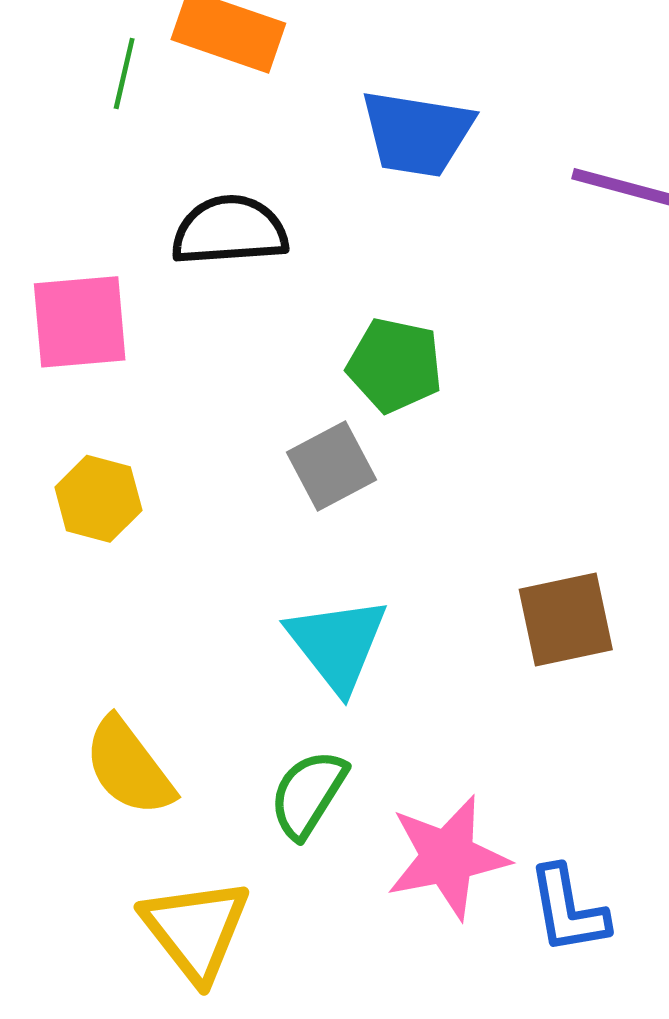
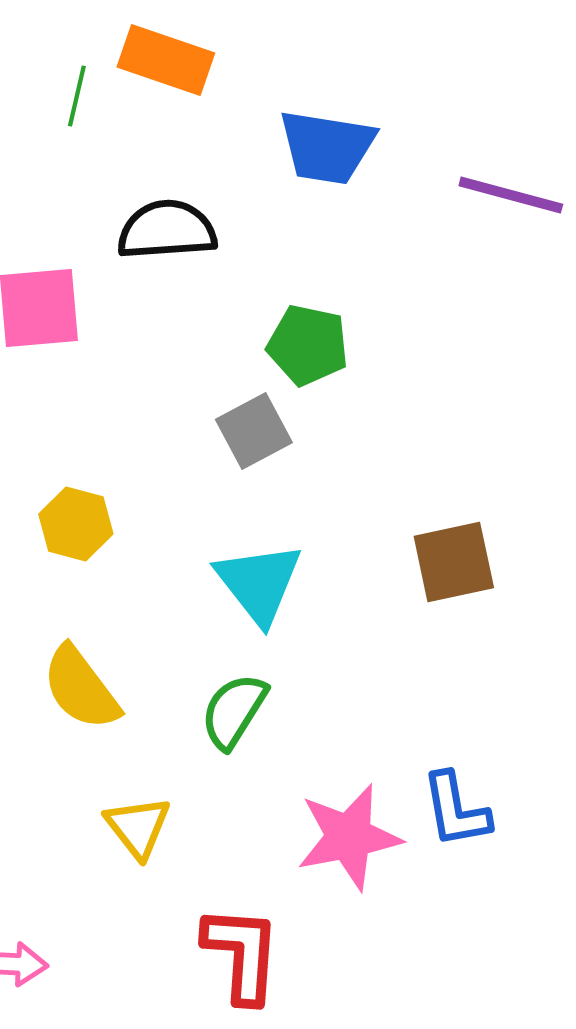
yellow hexagon: (98, 499) -> (76, 524), moved
pink star: (447, 857) -> (349, 837), moved
yellow triangle: (196, 930) -> (138, 827), size x0.7

